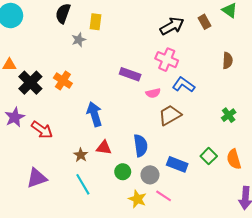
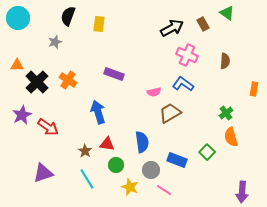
gray star: (79, 40) -> (55, 42), moved
pink cross: (167, 60) -> (187, 55), moved
purple rectangle: (130, 74) -> (114, 74), moved
orange semicircle: (234, 159) -> (231, 137), moved
green circle: (123, 172) -> (116, 165), moved
yellow star: (137, 199) -> (130, 187), moved

